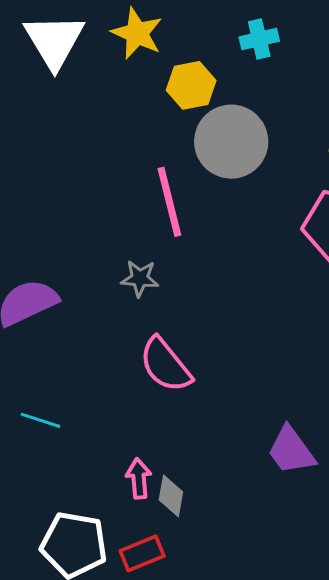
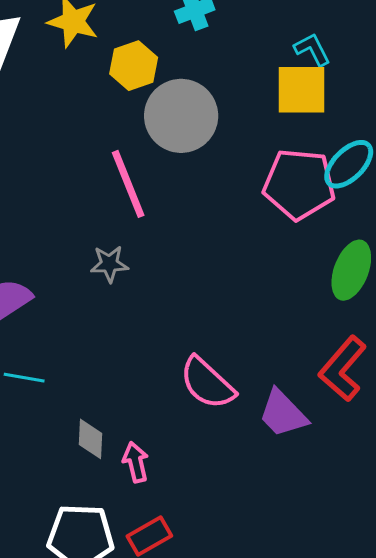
pink semicircle: (165, 365) -> (207, 383), moved
cyan line: (41, 420) -> (24, 378), moved
gray diamond: (171, 496) -> (90, 439), moved

